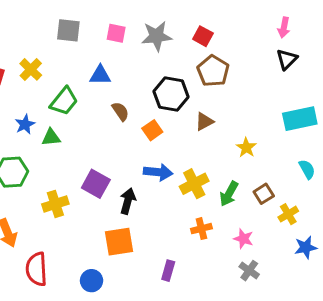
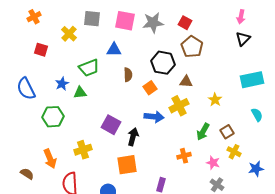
pink square: (116, 33) -> (125, 21), size x1.5
yellow cross: (31, 69) -> (69, 34), moved
green trapezoid: (64, 101) -> (89, 68), turned 30
brown semicircle: (120, 111) -> (128, 75), turned 32
brown triangle: (204, 122) -> (186, 82), turned 32
yellow cross: (194, 184) -> (179, 106), moved
yellow cross: (55, 204) -> (83, 150), moved
yellow cross: (288, 214) -> (234, 152), moved, turned -32

